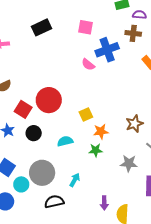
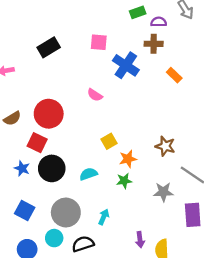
blue cross: (107, 50) -> (126, 65), turned -30
pink semicircle: (88, 65) -> (95, 95), moved
red circle: (49, 100) -> (49, 114), moved
brown star: (134, 124) -> (165, 146), turned -30
black circle: (34, 133) -> (52, 168), size x1.5
cyan circle: (21, 184) -> (54, 238), moved

